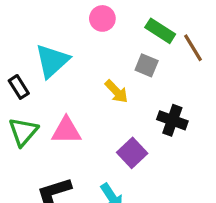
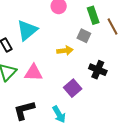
green rectangle: (160, 31) -> (93, 15), turned 36
yellow arrow: (116, 91) -> (65, 51), turned -56

